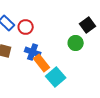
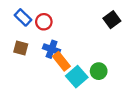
green circle: (76, 43) -> (99, 71), moved

